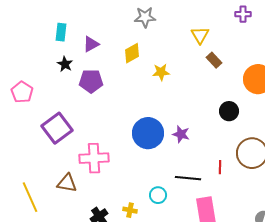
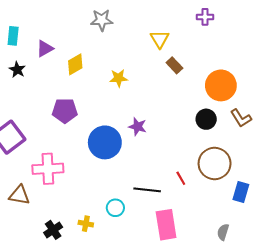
yellow diamond: (132, 53) -> (75, 64), moved
purple pentagon: (91, 81) -> (65, 111), moved
black circle: (229, 111) -> (206, 119), moved
purple star: (181, 134) -> (138, 127), moved
red line: (220, 167) -> (181, 178), turned -32

